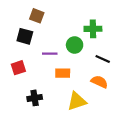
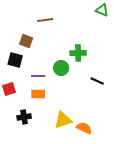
black line: (103, 59) -> (97, 81), moved
orange rectangle: (63, 73) -> (38, 94), moved
orange semicircle: (99, 82) -> (84, 128), moved

